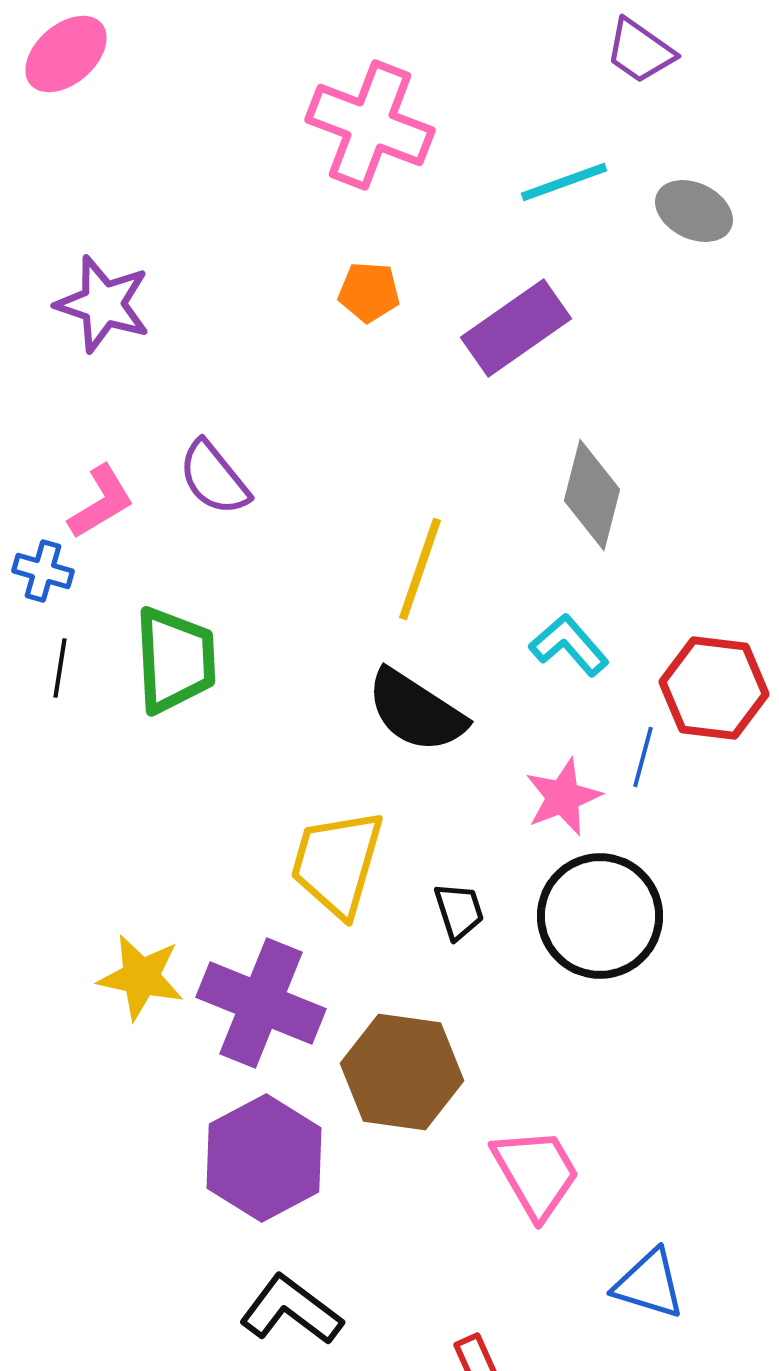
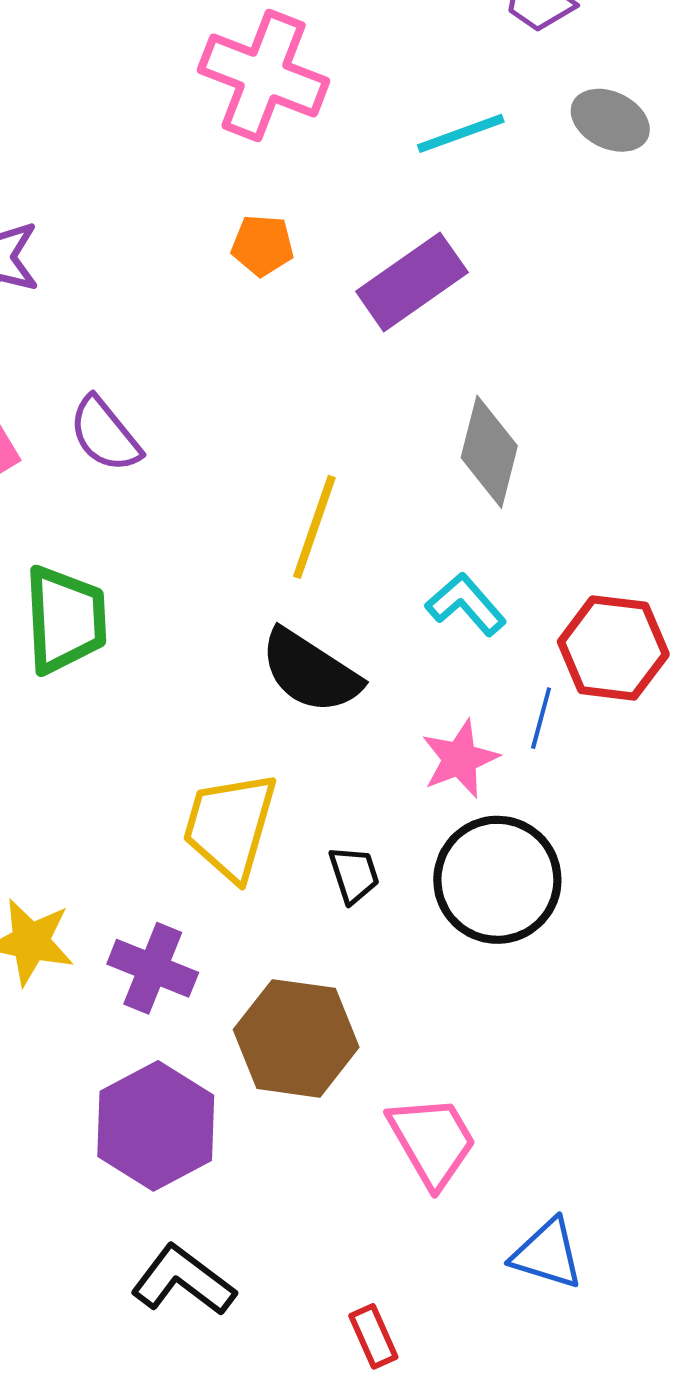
gray ellipse: (694, 211) -> (610, 120), moved
purple cross: (261, 1003) -> (153, 968), size x0.7

